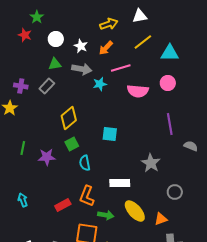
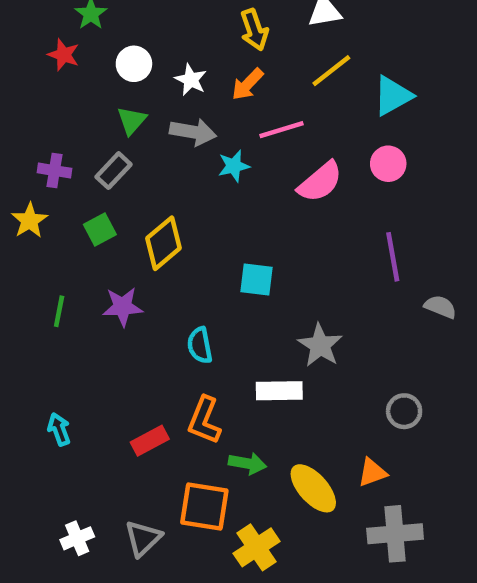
yellow arrow: (109, 24) -> (254, 30), turned 90
cyan triangle: (170, 53) -> (393, 96), turned -30
green triangle: (55, 64) -> (132, 121), turned -40
pink semicircle: (138, 91) -> (320, 182), turned -45
green square: (72, 144) -> (100, 230), moved
purple star: (47, 157) -> (123, 307), moved
gray star: (151, 163) -> (320, 345), moved
yellow ellipse: (135, 211) -> (313, 488), moved

